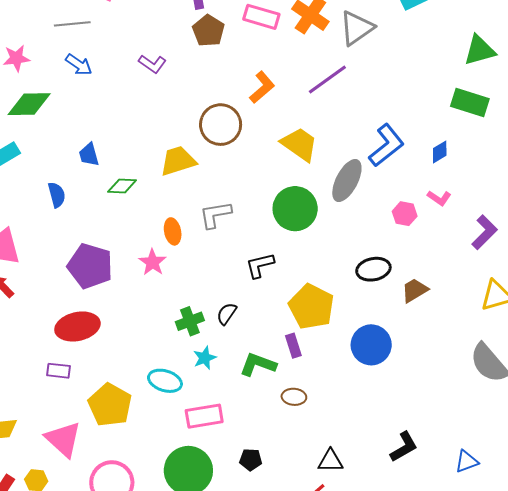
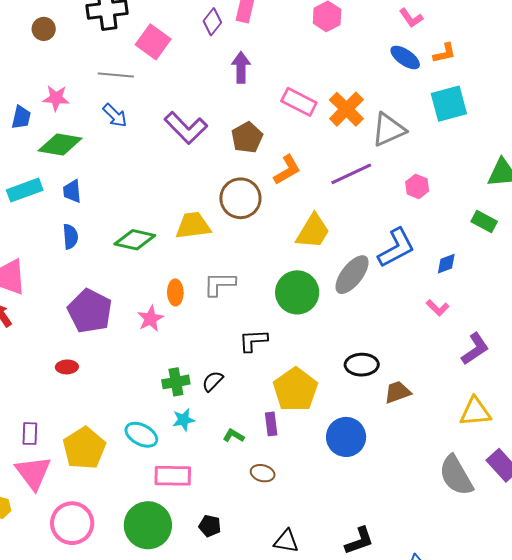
brown pentagon: (208, 31) -> (247, 137), moved
purple L-shape: (152, 64) -> (186, 128), size x1.6
green rectangle: (470, 103) -> (484, 222), size x0.7
yellow trapezoid: (300, 144) -> (313, 231), turned 75
blue trapezoid: (89, 155) -> (72, 191), moved
green diamond: (122, 186) -> (135, 240), size x1.4
pink hexagon: (405, 214) -> (417, 186), moved
red ellipse: (77, 326) -> (67, 367), size x0.5
green L-shape: (258, 364) -> (234, 436), size x0.6
purple rectangle: (59, 371) -> (30, 434), moved, turned 75

